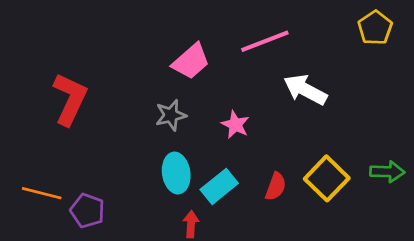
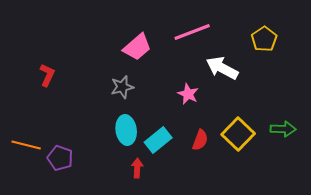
yellow pentagon: (375, 28) -> (264, 39), moved
red L-shape: (70, 99) -> (47, 75), size x0.6
pink star: (235, 125) -> (188, 94), moved

